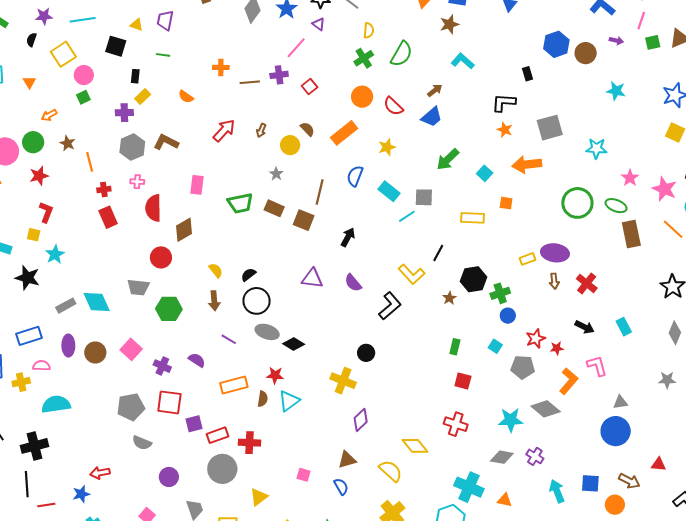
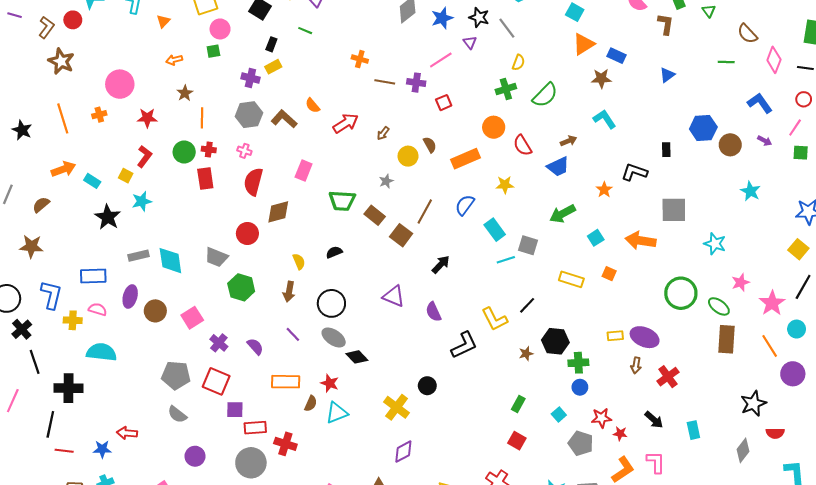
orange semicircle: (186, 97) -> (313, 105), moved
orange star: (505, 130) -> (604, 190), moved
green circle: (33, 142) -> (184, 152), moved
black semicircle: (248, 275) -> (334, 252), moved

